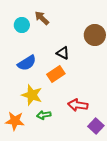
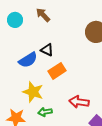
cyan circle: (22, 25) -> (15, 20), moved
black triangle: (63, 53) -> (47, 50), moved

